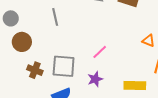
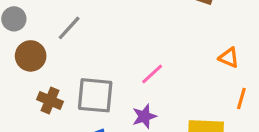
gray line: (55, 17) -> (69, 28), moved, turned 54

